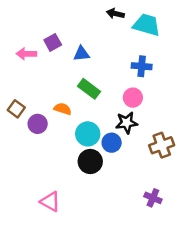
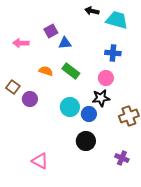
purple square: (53, 42) -> (51, 31), moved
orange semicircle: (63, 109) -> (46, 71), moved
black circle: (90, 161) -> (86, 141), moved

